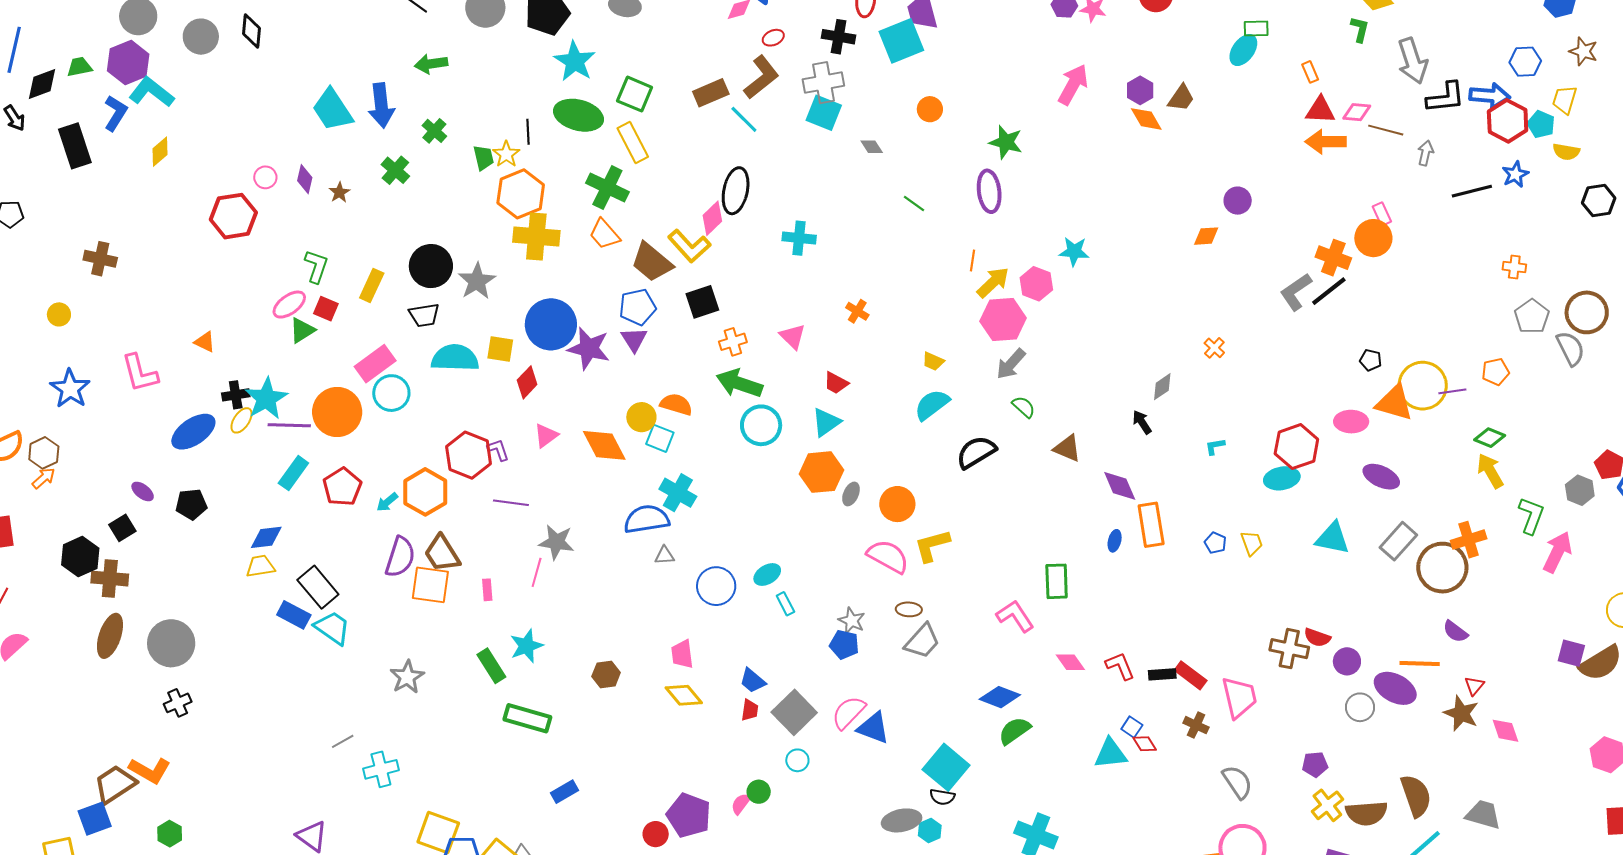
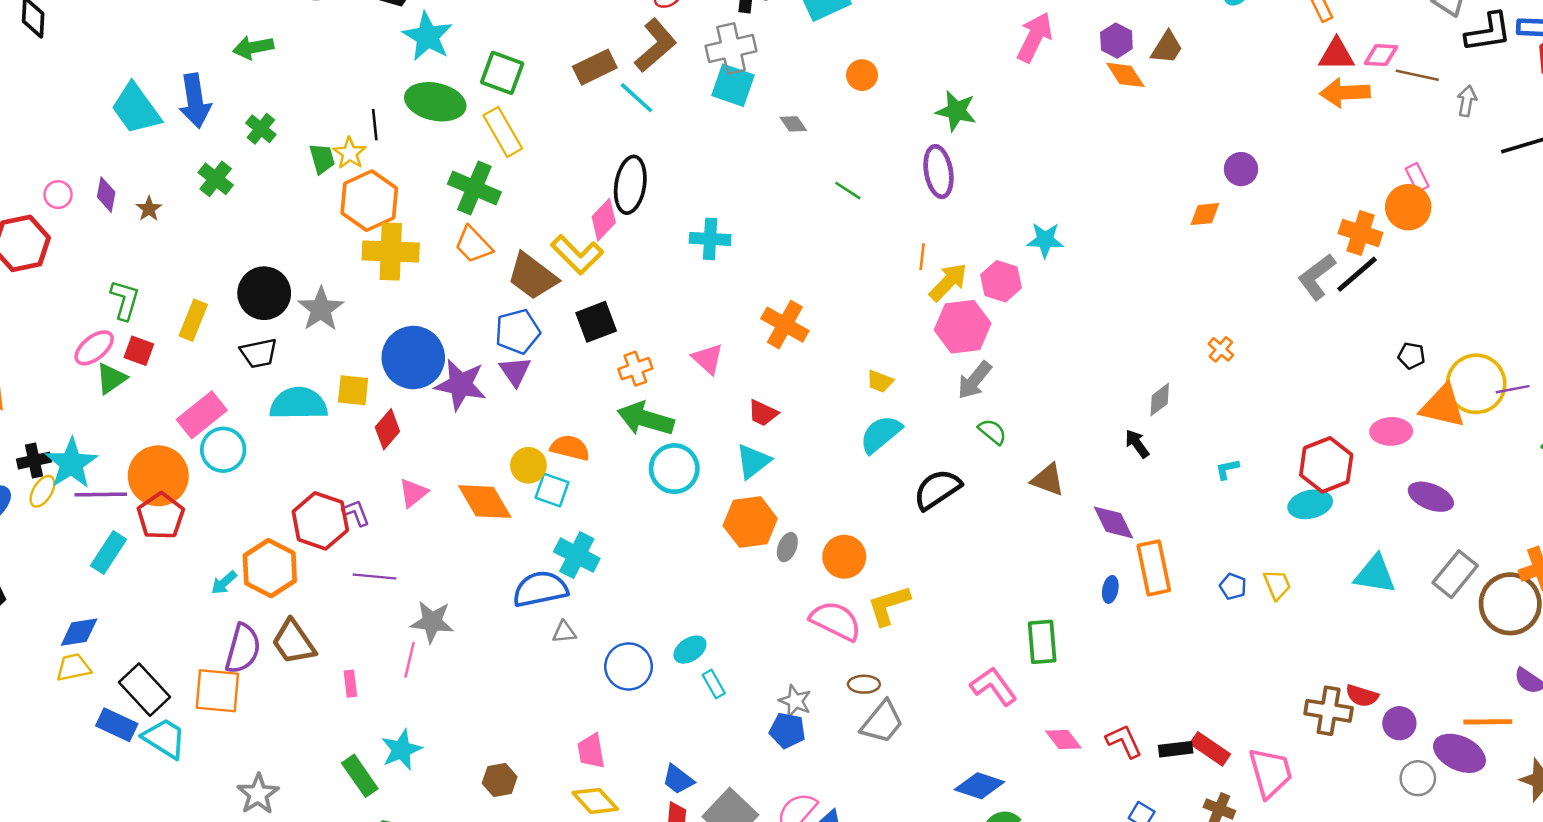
orange cross: (857, 311) -> (785, 325), size x1.6
red pentagon: (342, 487) -> (161, 516), moved
orange square: (430, 585) -> (217, 691), moved

